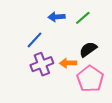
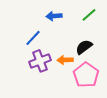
green line: (83, 18) -> (89, 15), moved

